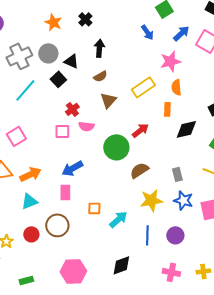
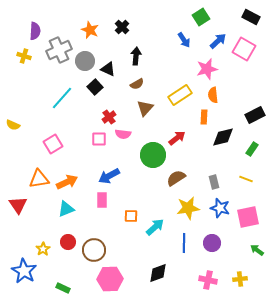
gray cross: (19, 56) -> (59, 50), moved
brown circle: (57, 225) -> (94, 250), moved
green rectangle: (26, 280) -> (63, 288), turned 40

